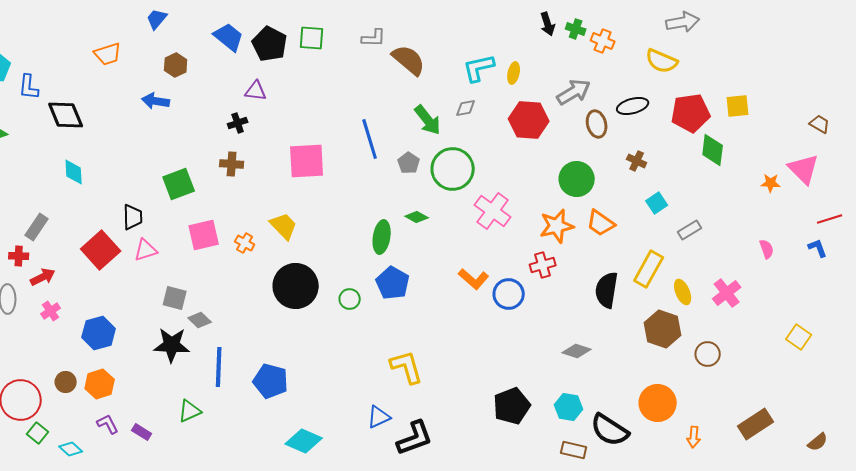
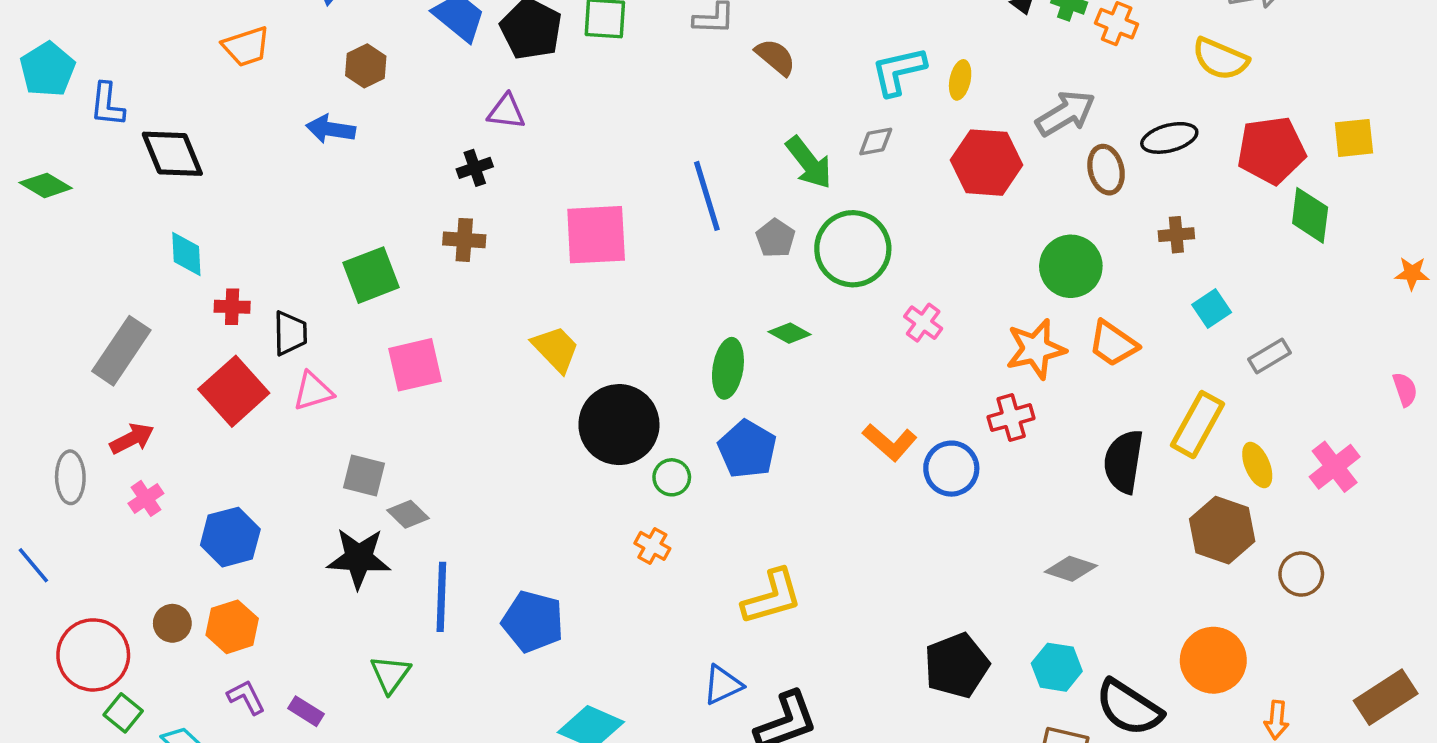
brown semicircle: (409, 60) -> (775, 57), size x0.7
brown cross: (637, 161) -> (1176, 235), turned -30
pink cross: (493, 211) -> (923, 323), size x0.6
gray rectangle: (37, 227) -> (121, 351), size x1.4
orange cross: (245, 243) -> (652, 546), moved
red cross: (19, 256) -> (232, 307), moved
black circle: (296, 286) -> (619, 425), moved
yellow L-shape: (407, 367) -> (772, 597), turned 90
green triangle: (190, 411) -> (390, 674), turned -30

